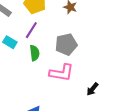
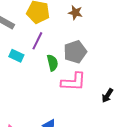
green semicircle: (35, 53) -> (52, 63), moved

